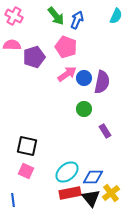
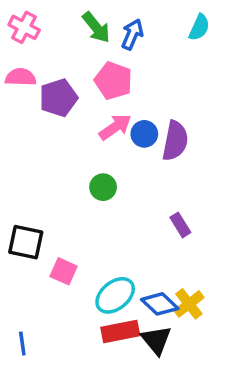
green circle: (84, 109) -> (103, 187), moved
black square: (27, 146) -> (26, 242), moved
pink square: (26, 171) -> (64, 271), moved
blue diamond: (93, 177) -> (160, 304), turned 45
yellow cross: (111, 193) -> (189, 304), moved

